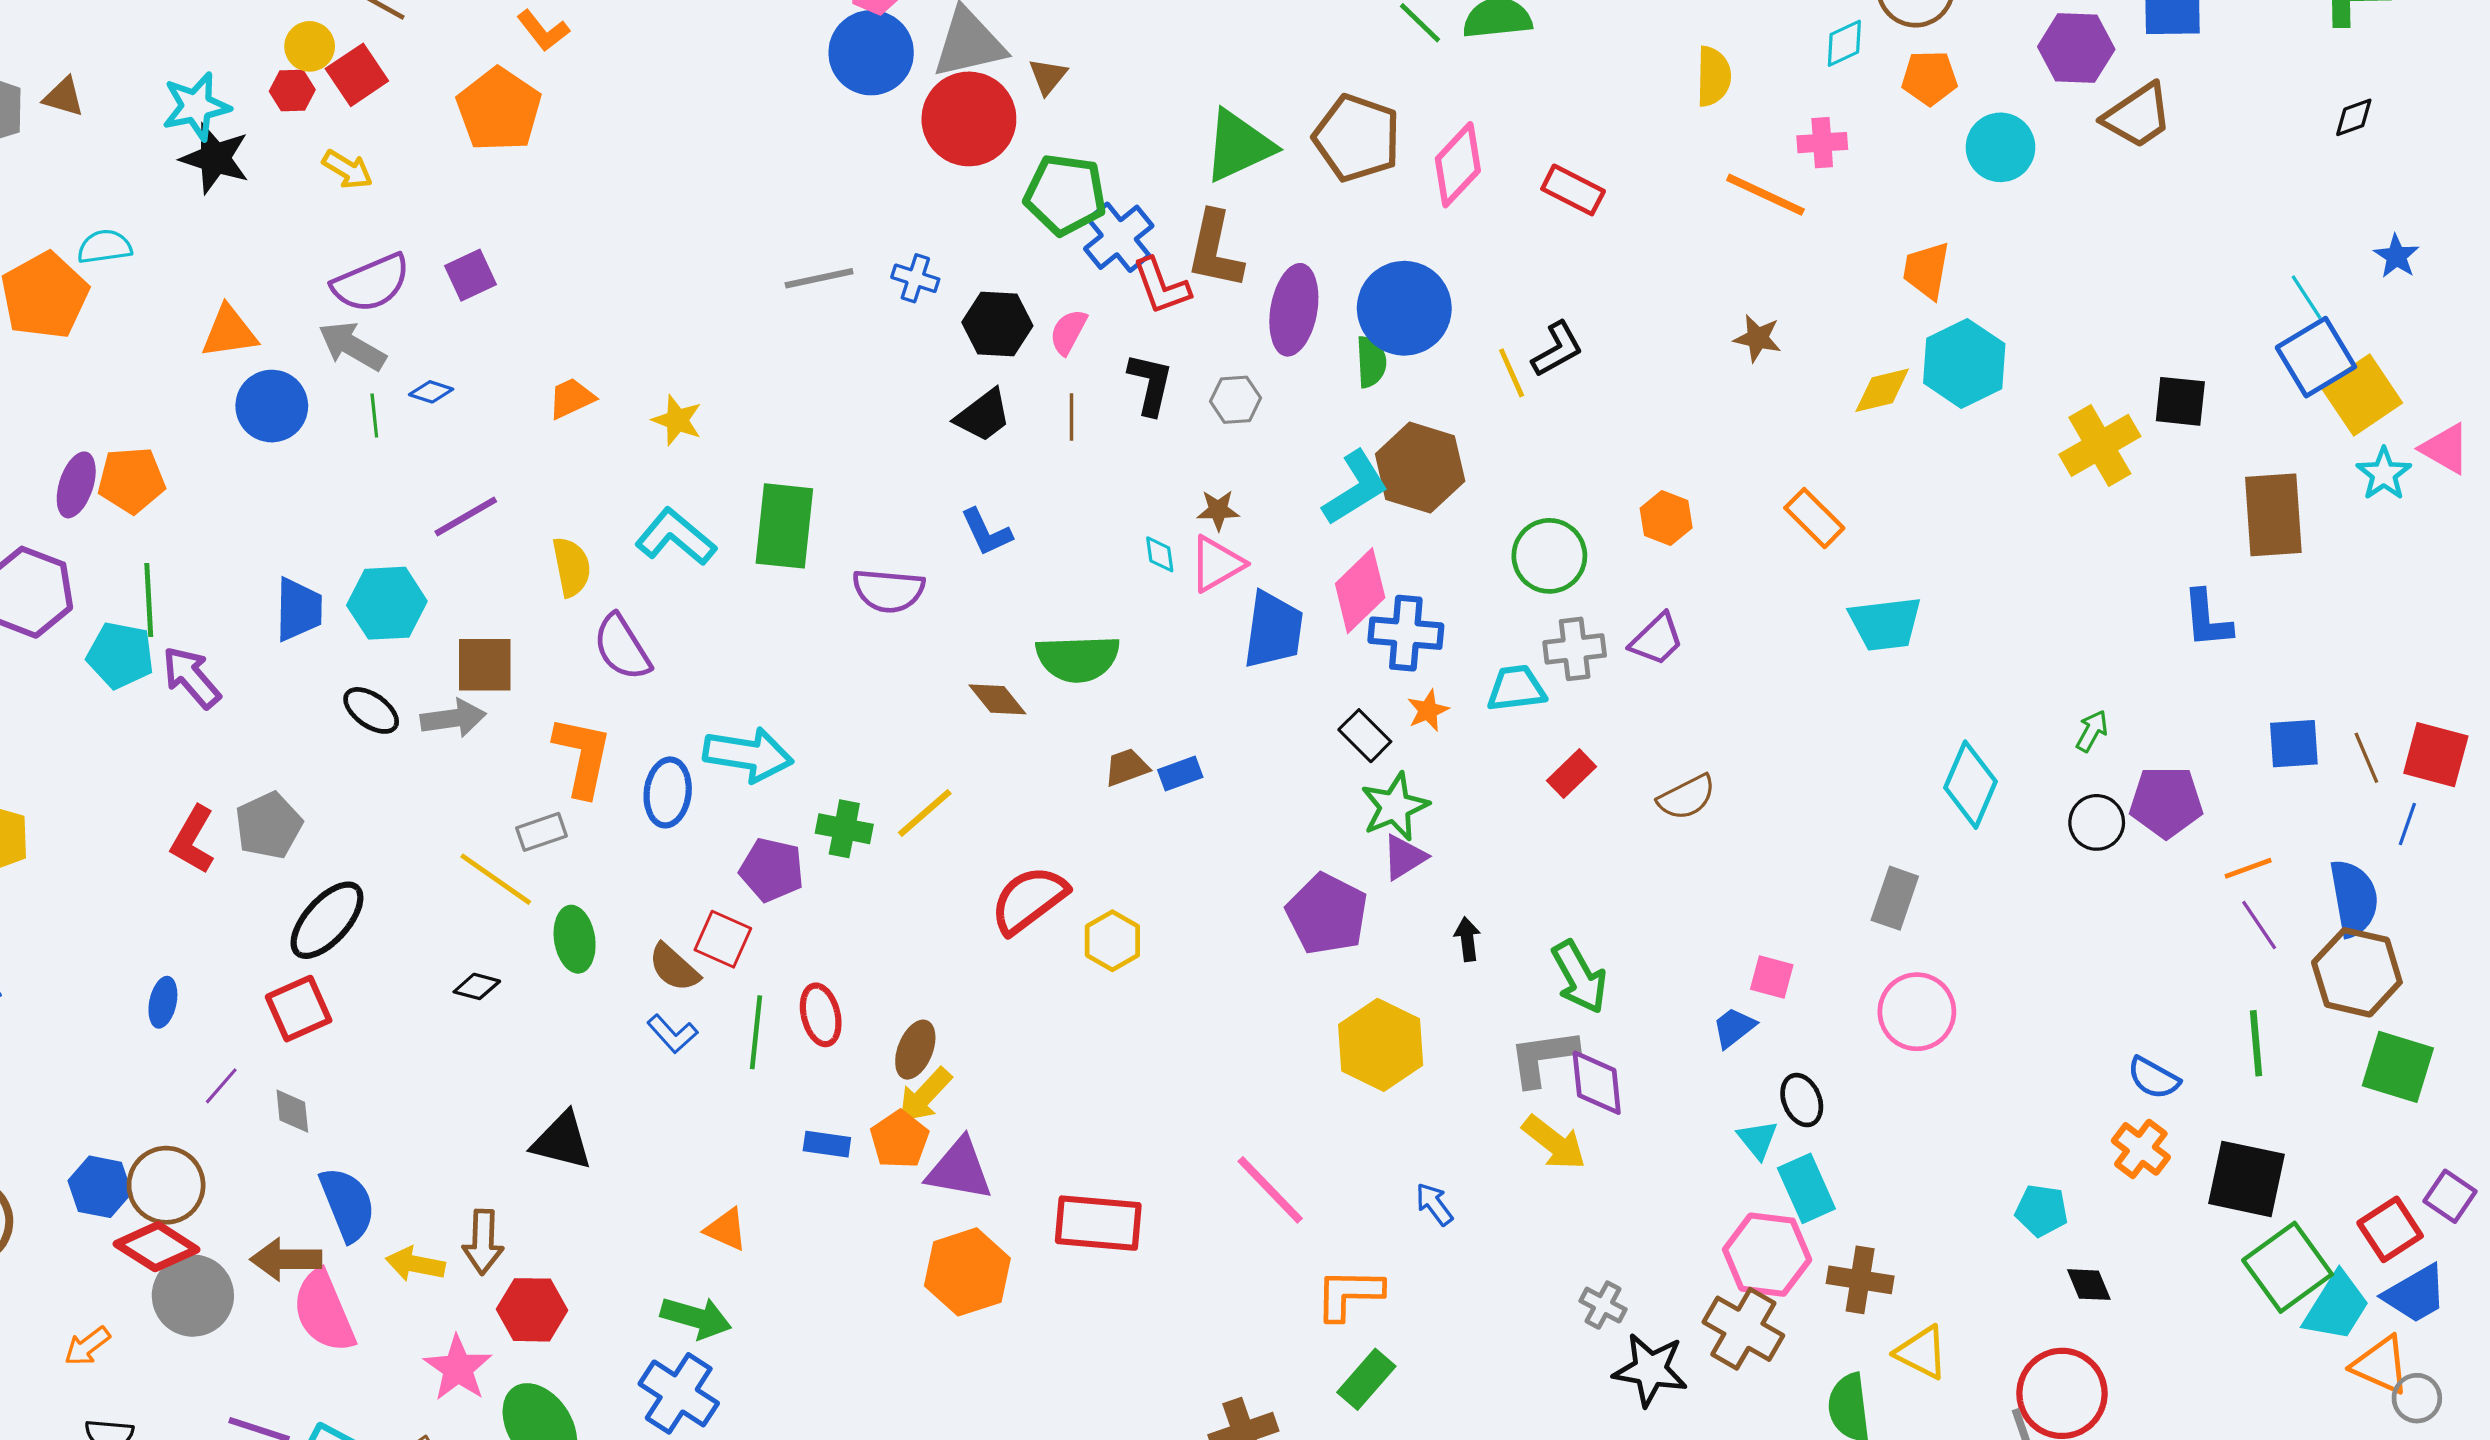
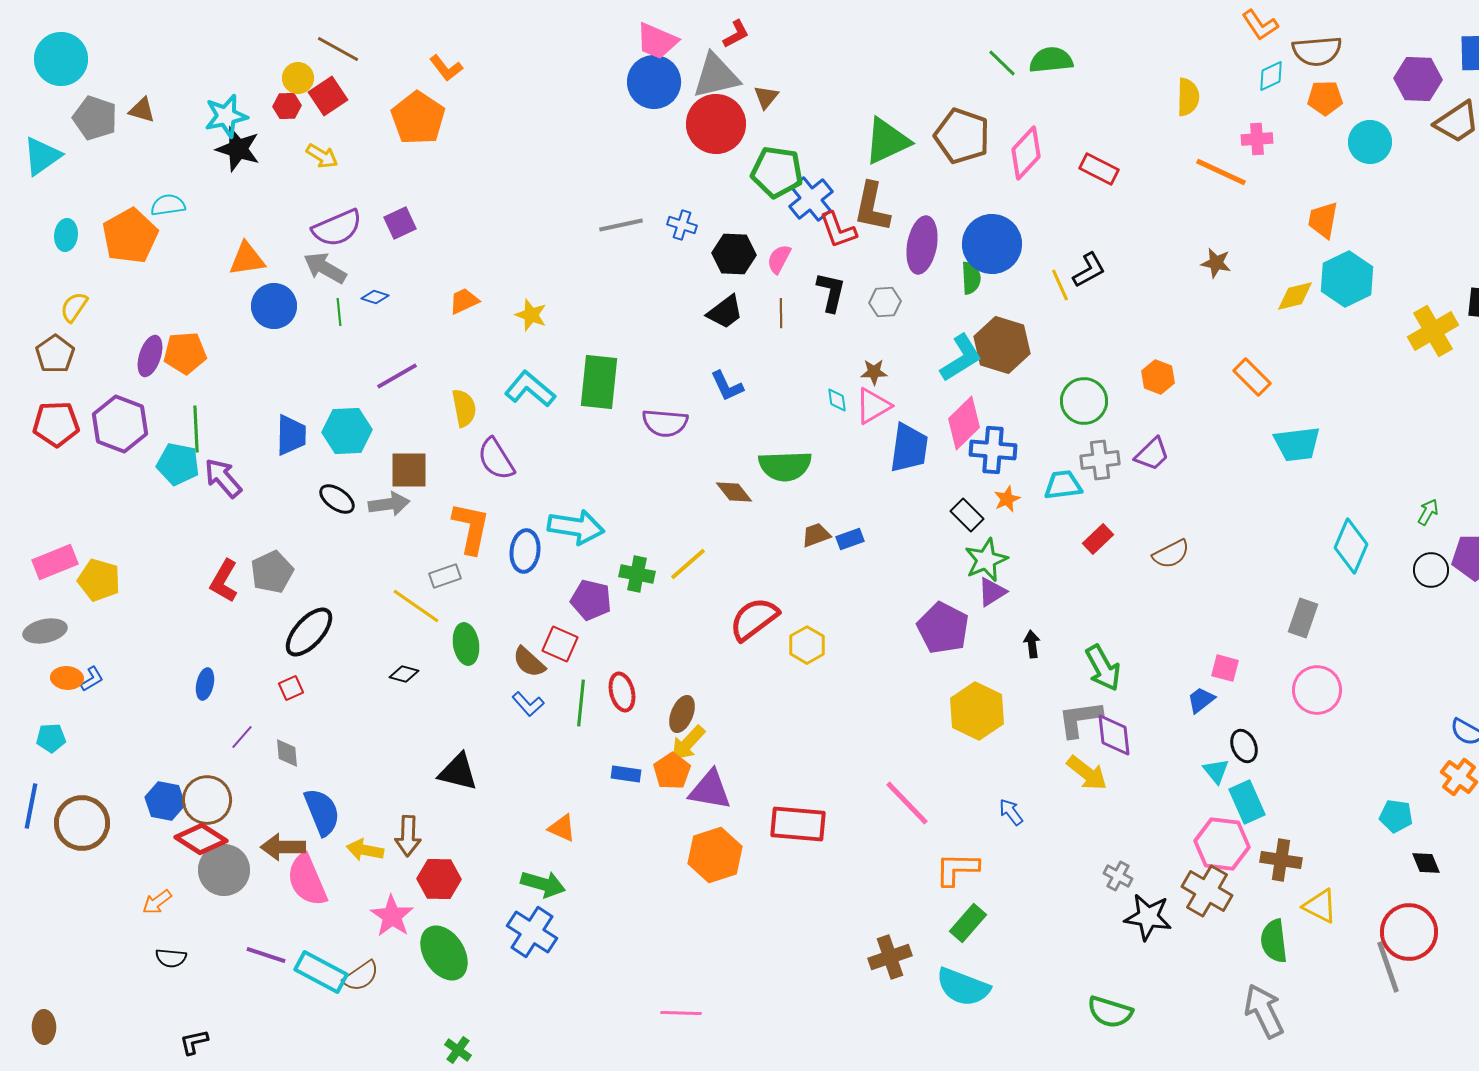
red square: (299, 1009) -> (291, 688), size x0.6

